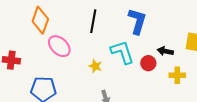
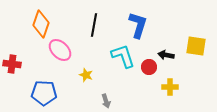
yellow star: (95, 66) -> (86, 75), moved
yellow cross: (177, 75) -> (170, 87), moved

